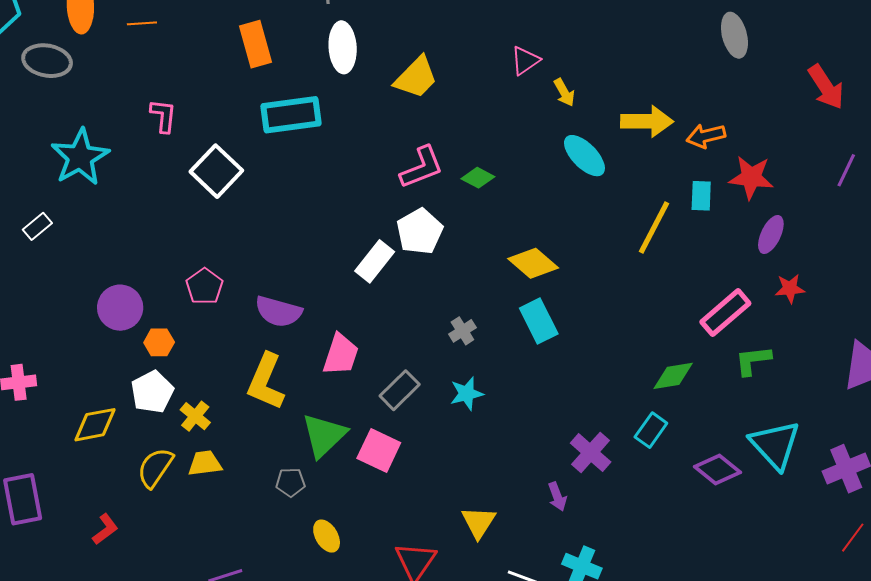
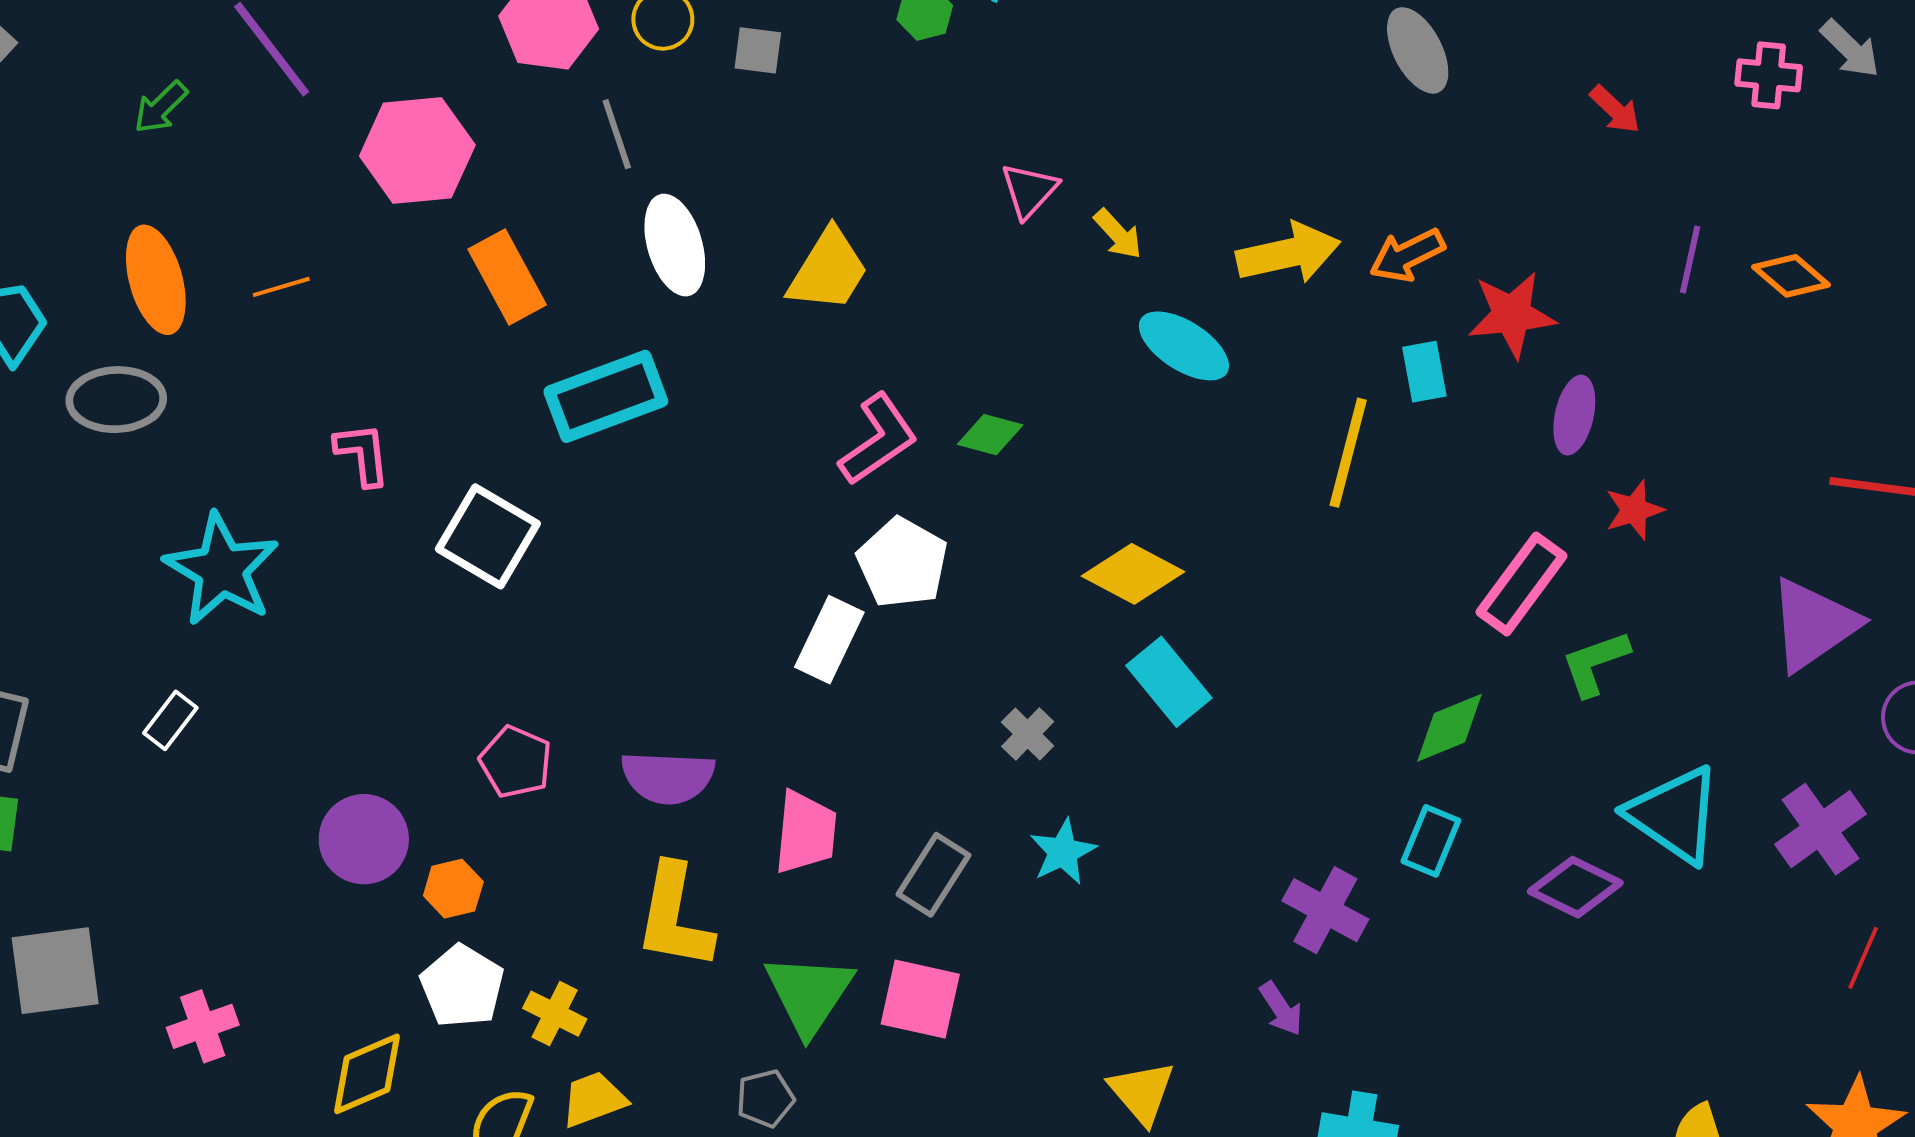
red arrow: (826, 87) -> (1615, 109), size x0.6

